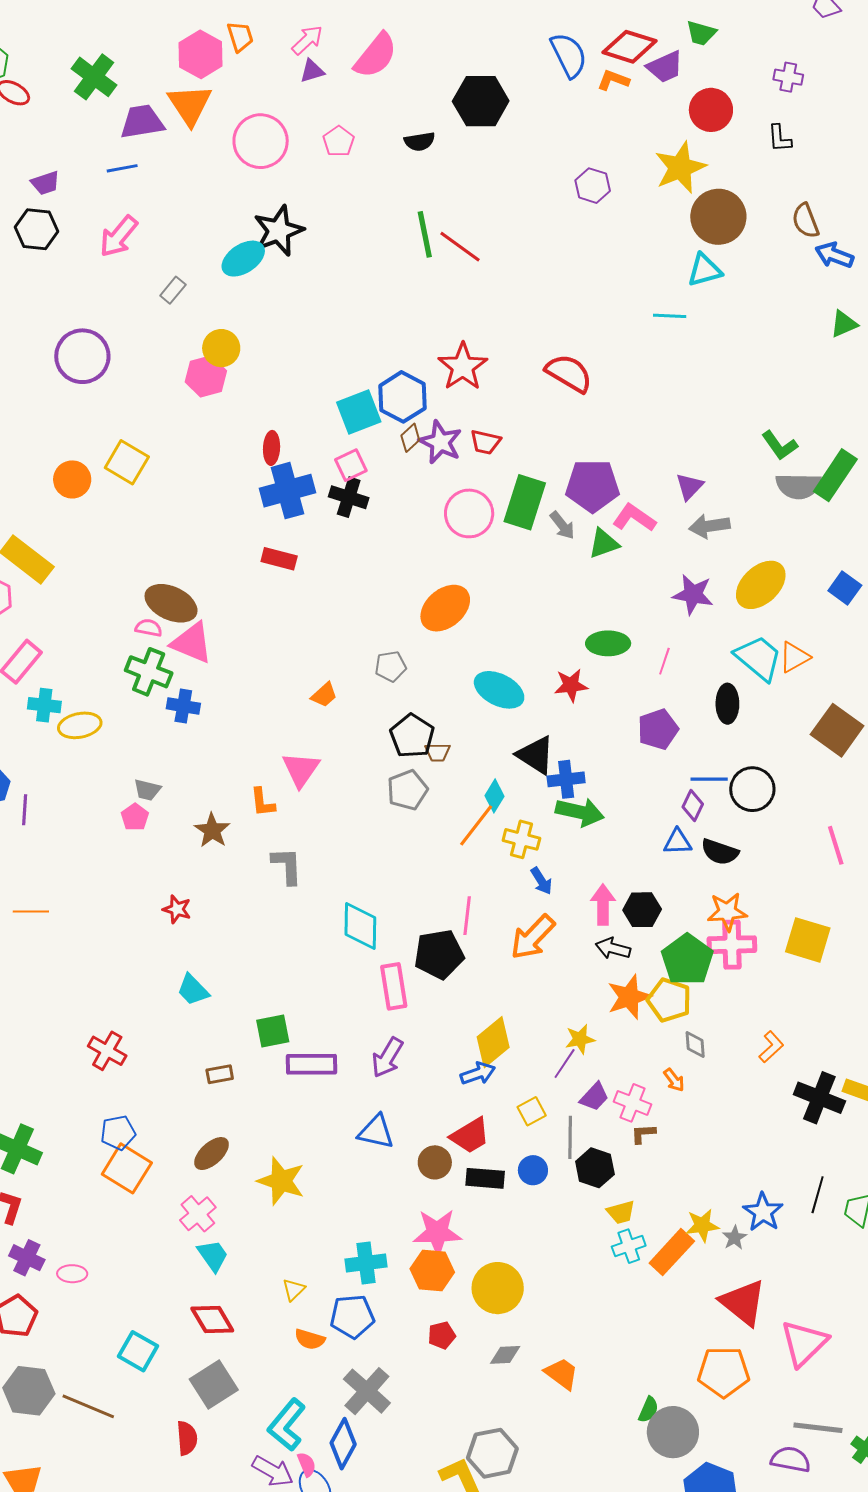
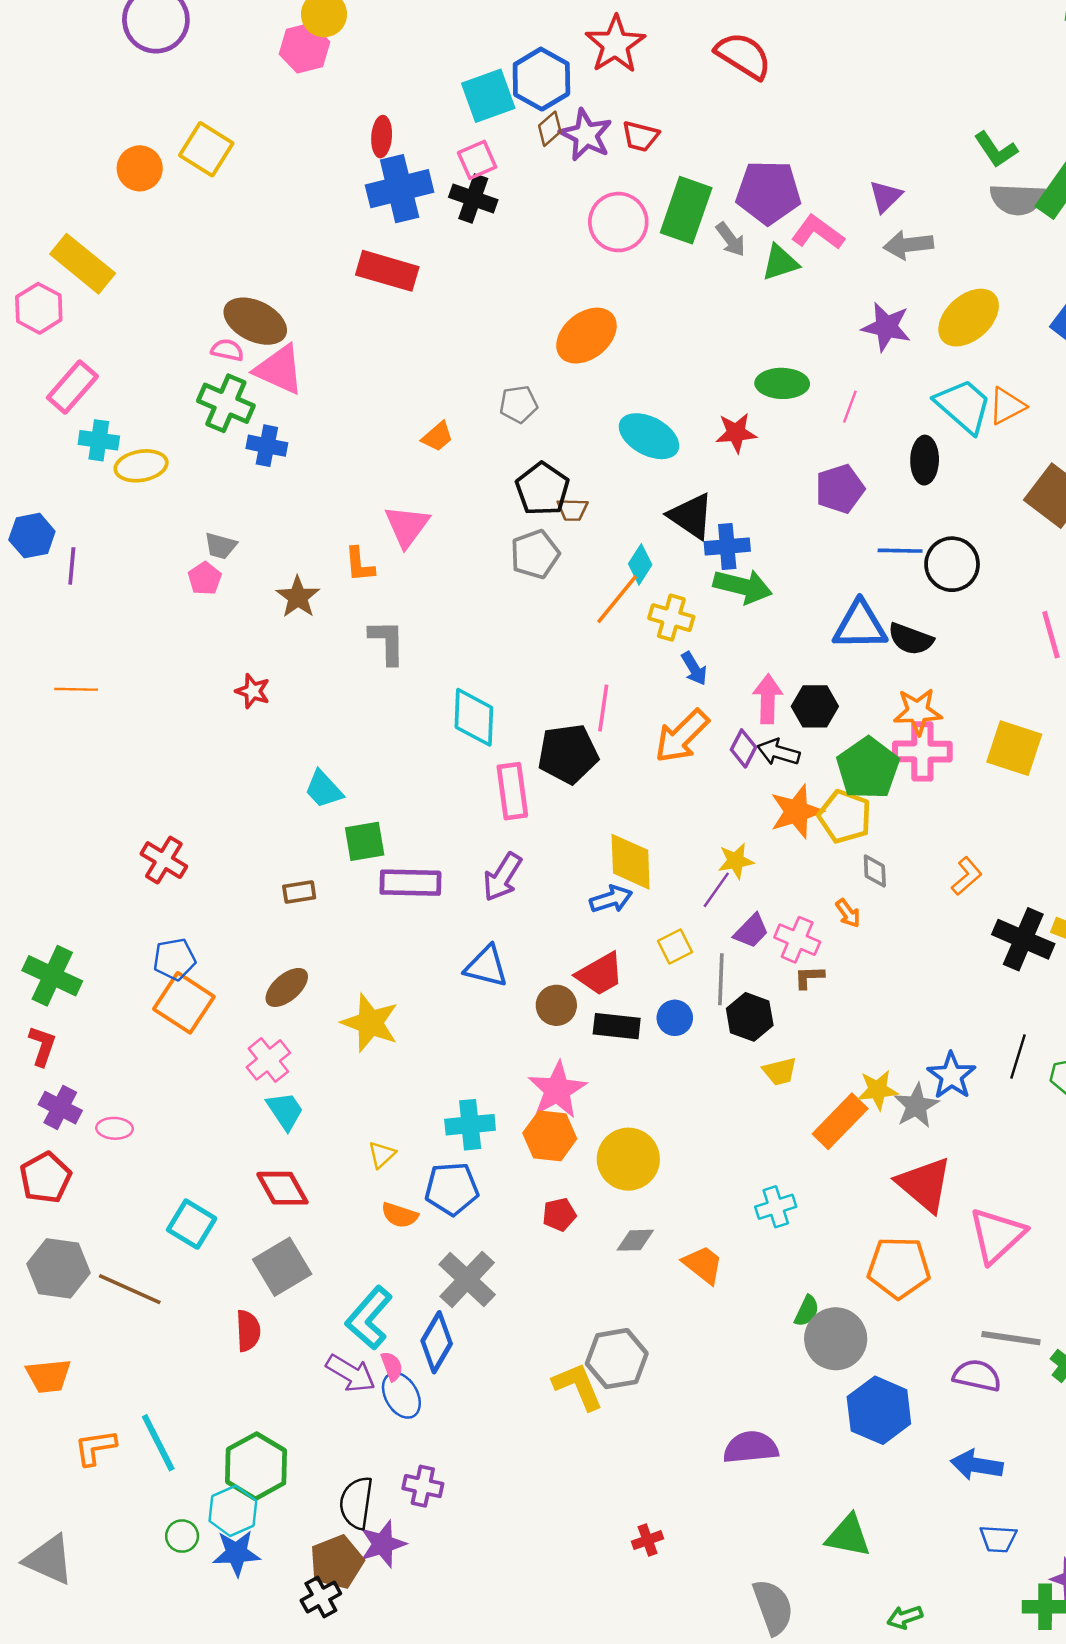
red rectangle: (279, 559) -> (387, 271), size x1.4
purple diamond: (693, 805) -> (743, 748), moved
blue triangle: (678, 842) -> (860, 626), size x1.6
cyan trapezoid: (193, 990) -> (324, 789), moved
yellow diamond: (493, 1042) -> (631, 862), turned -54
pink star: (437, 1232) -> (557, 1090), turned -30
gray star: (735, 1238) -> (916, 1106), size x1.5
cyan cross: (629, 1246) -> (776, 1207), moved

